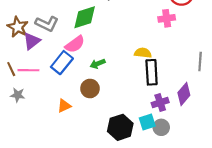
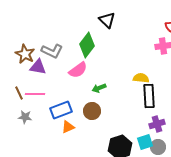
green diamond: (85, 17) -> (87, 45), turned -35
purple triangle: (32, 41) -> (38, 67), turned 48
blue rectangle: (62, 63) -> (61, 110), moved, turned 30

